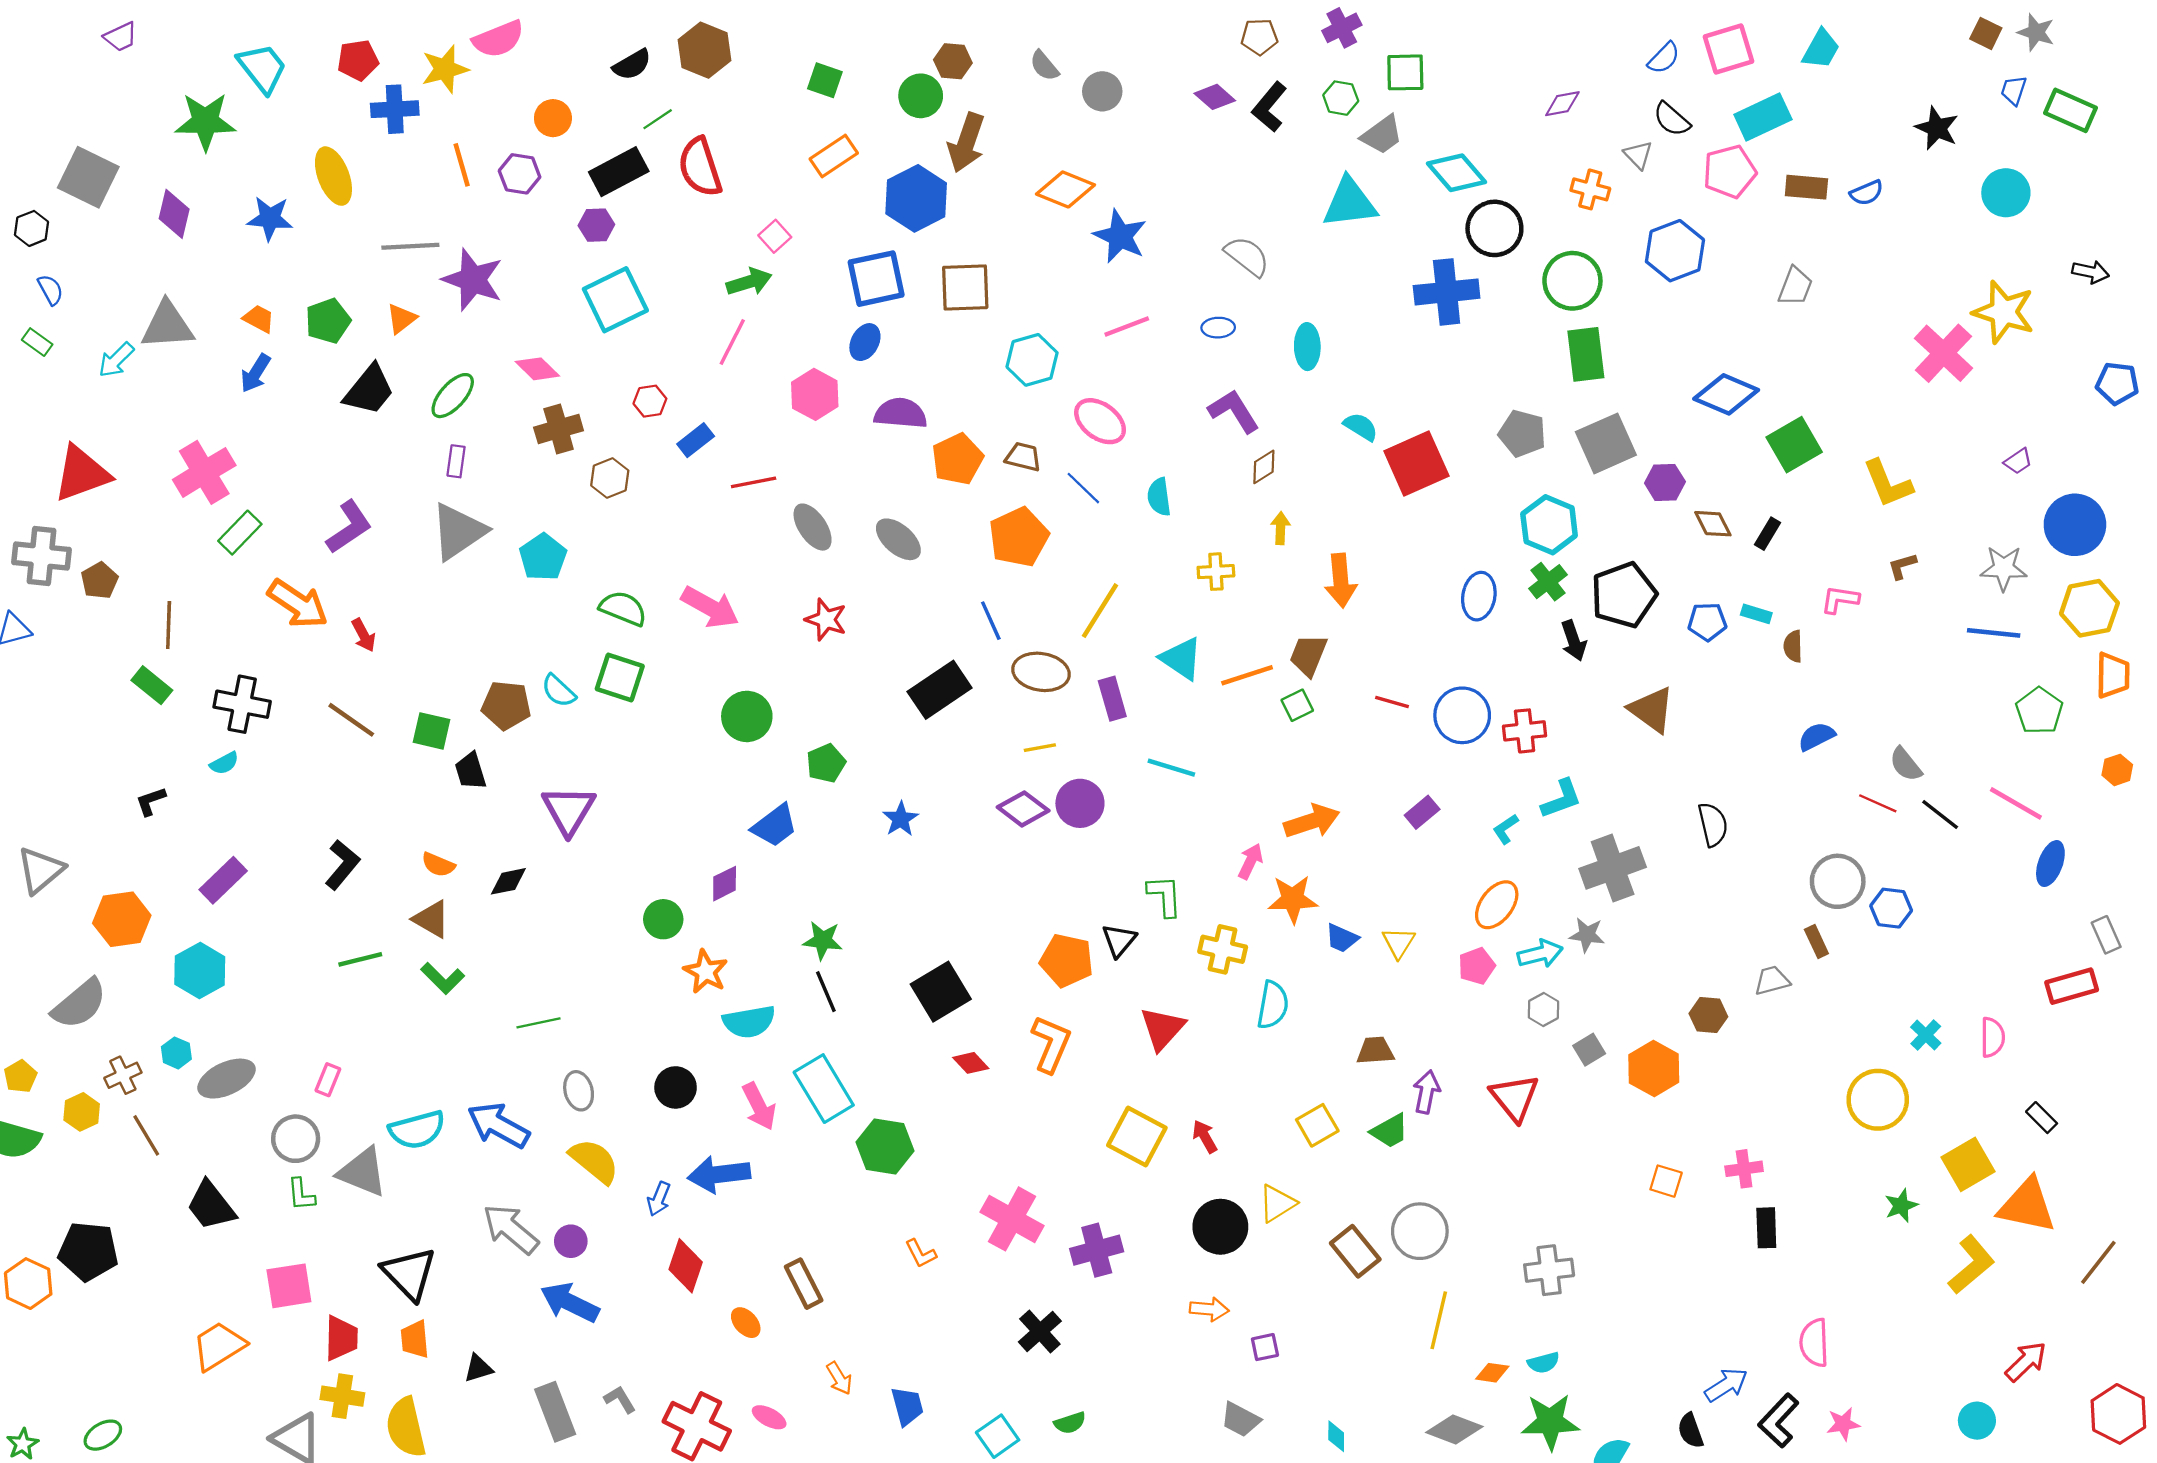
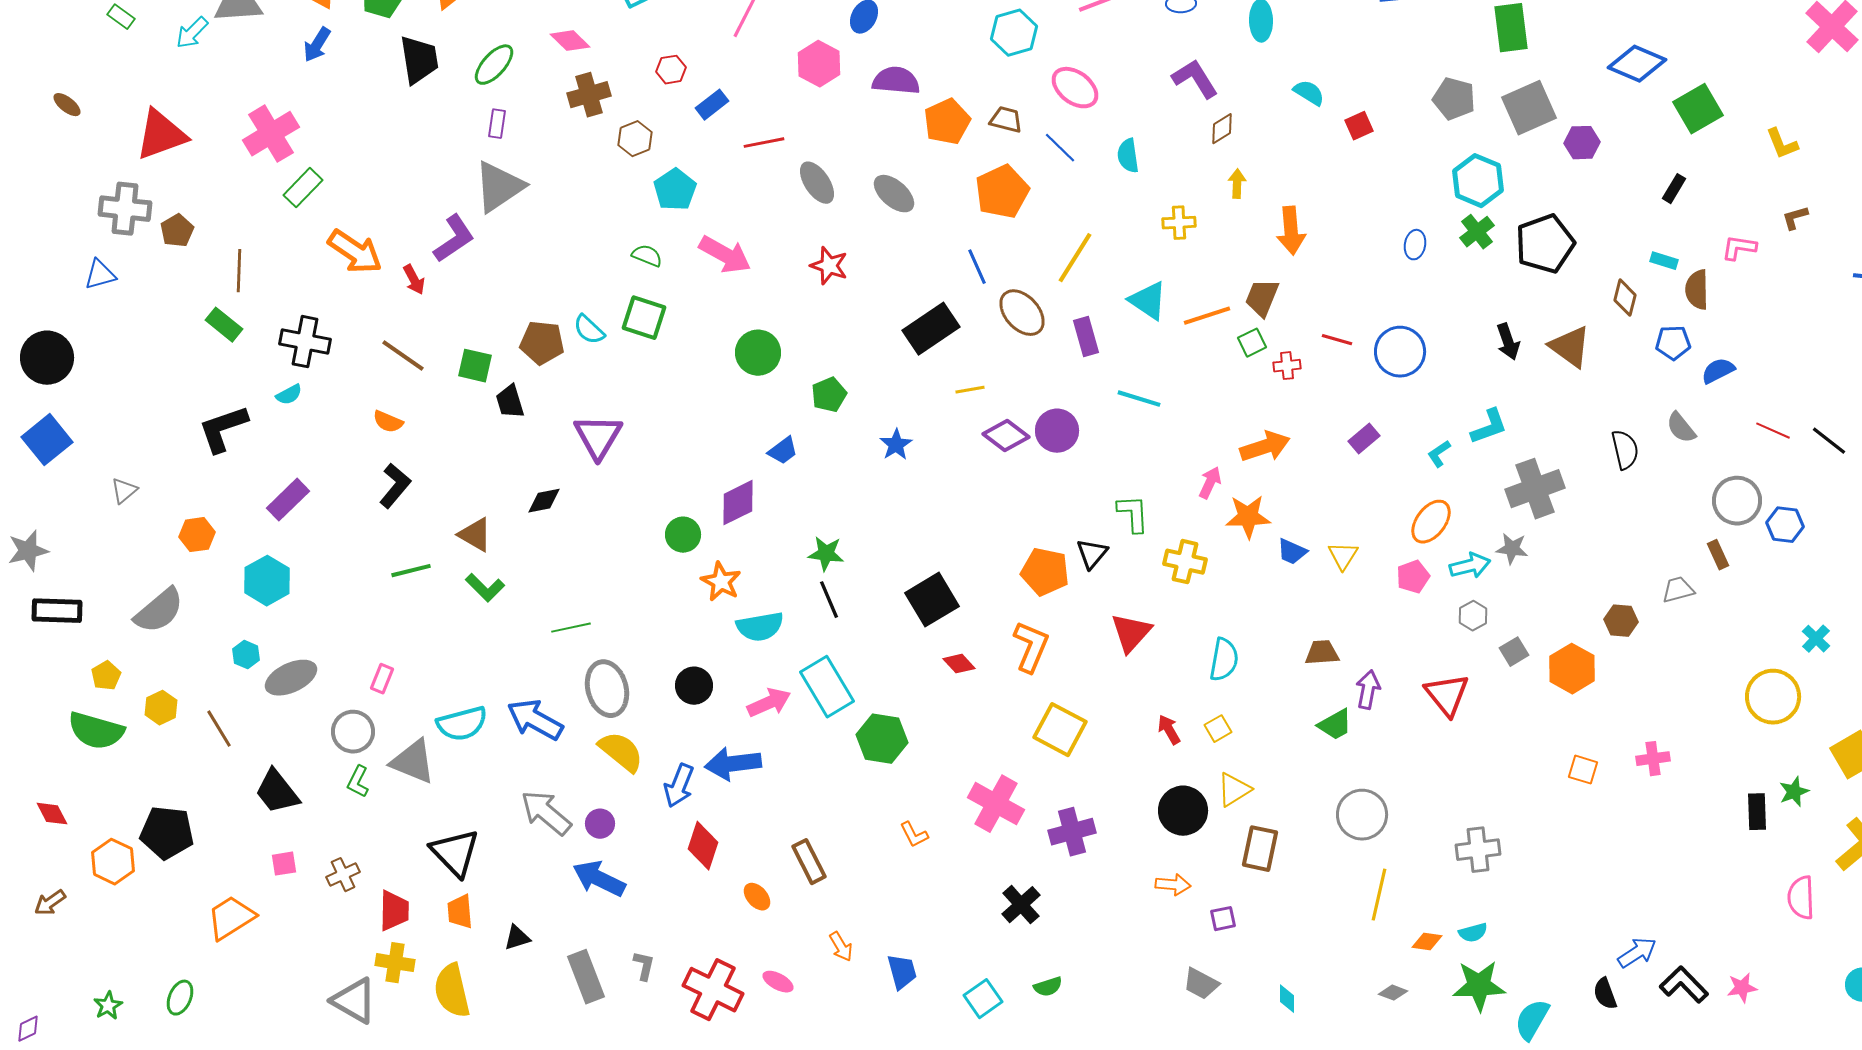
black trapezoid: (369, 390) -> (419, 60), turned -48
red square: (1416, 464) -> (1359, 126), size x0.5
yellow L-shape: (1888, 484) -> (1782, 144), size x0.7
brown diamond: (1713, 524) -> (1625, 298), moved, turned 42
purple L-shape: (349, 527) -> (454, 239), moved
cyan pentagon: (543, 557) -> (675, 190), moved
blue ellipse: (1479, 596) -> (1415, 245), size x0.7
green semicircle: (623, 608) -> (647, 256), size x0.7
blue pentagon: (1707, 622) -> (1673, 343), moved
black arrow: (1574, 641) -> (1508, 342), moved
brown semicircle: (1793, 646) -> (1697, 290), size x1.4
brown ellipse: (1041, 672) -> (1022, 313), turned 39
red cross: (1525, 731) -> (1287, 366), moved, size x0.7
yellow line: (1040, 748) -> (970, 390), moved
gray semicircle: (1906, 764) -> (1681, 428), moved
black L-shape: (151, 801) -> (223, 429), size x1.8
blue trapezoid: (775, 826) -> (783, 451), size x0.7
orange semicircle: (438, 865) -> (388, 422), moved
gray triangle: (40, 870) -> (124, 491), size x0.6
purple diamond: (725, 884) -> (738, 503), size x1.4
orange hexagon: (122, 919) -> (197, 535), size x0.7
cyan semicircle: (1273, 1005) -> (1224, 660), moved
brown cross: (123, 1075) -> (343, 875), moved
gray ellipse: (579, 1091) -> (607, 689), size x1.6
pink arrow: (759, 1106) -> (769, 703), turned -87
yellow square: (1317, 1125) -> (1218, 729), moved, size x0.7
yellow square: (1137, 1136) -> (1060, 730), moved
green L-shape: (301, 1194) -> (358, 782), turned 32
blue arrow: (659, 1199) -> (679, 786), size x1.4
black rectangle: (1766, 1228) -> (1757, 812), moved
brown rectangle: (1355, 1251) -> (1260, 849), moved, turned 51
pink square: (289, 1286) -> (284, 864), moved, size x0.6
pink semicircle: (1814, 1343) -> (1801, 898), moved
orange trapezoid: (219, 1346) -> (231, 918), moved
gray L-shape: (620, 1399) -> (644, 966), turned 44
black L-shape: (1779, 1421) -> (1684, 985), turned 93
gray diamond: (1454, 1430) -> (1393, 993), size x0.6
green ellipse: (103, 1435) -> (180, 998), turned -36

